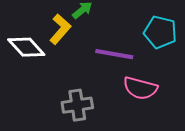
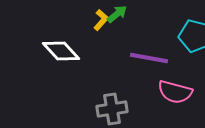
yellow L-shape: (60, 29) -> (101, 20), moved, size x0.7

